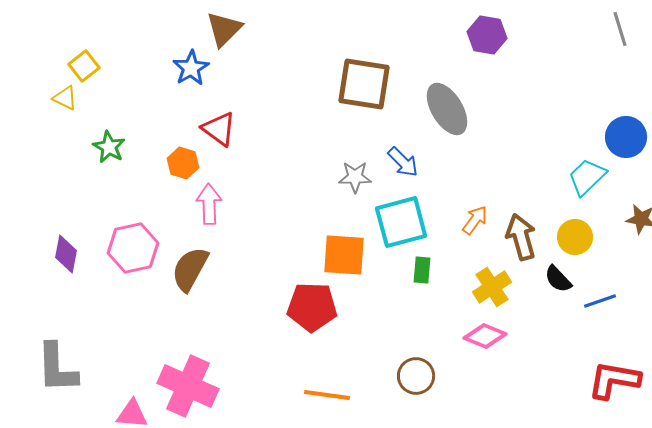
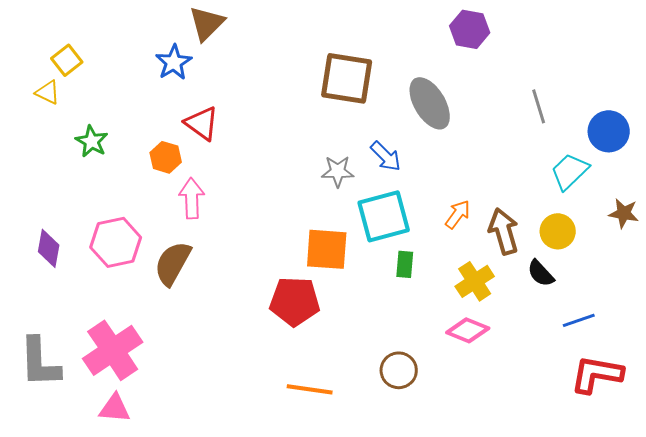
gray line: (620, 29) -> (539, 106), moved
blue line: (600, 301) -> (579, 320), moved
pink cross: (188, 386) -> (113, 350), moved, turned 32

